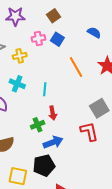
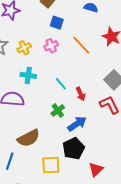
pink cross: (38, 38) -> (51, 46), moved
cyan line: (45, 89) -> (61, 84), moved, turned -32
red arrow: (53, 113) -> (81, 94), moved

